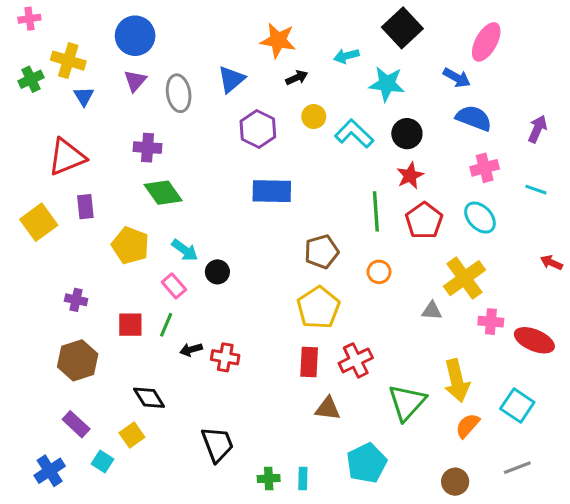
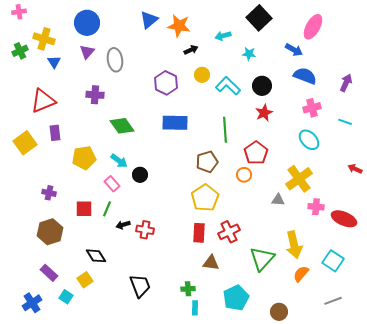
blue triangle: (231, 79) -> (149, 20), moved
cyan star: (387, 84) -> (249, 54), size x0.6
green diamond: (163, 193) -> (122, 126), moved
green line: (376, 211) -> (225, 130), moved
red pentagon: (424, 221) -> (256, 153), moved
yellow pentagon: (130, 245) -> (84, 158), turned -30
green cross: (269, 479) -> (188, 289), moved
brown circle: (455, 482) -> (279, 312), moved

